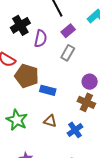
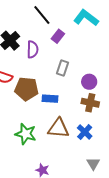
gray rectangle: (68, 53) -> (62, 68), moved
brown triangle: (50, 121) -> (58, 128), size x1.6

